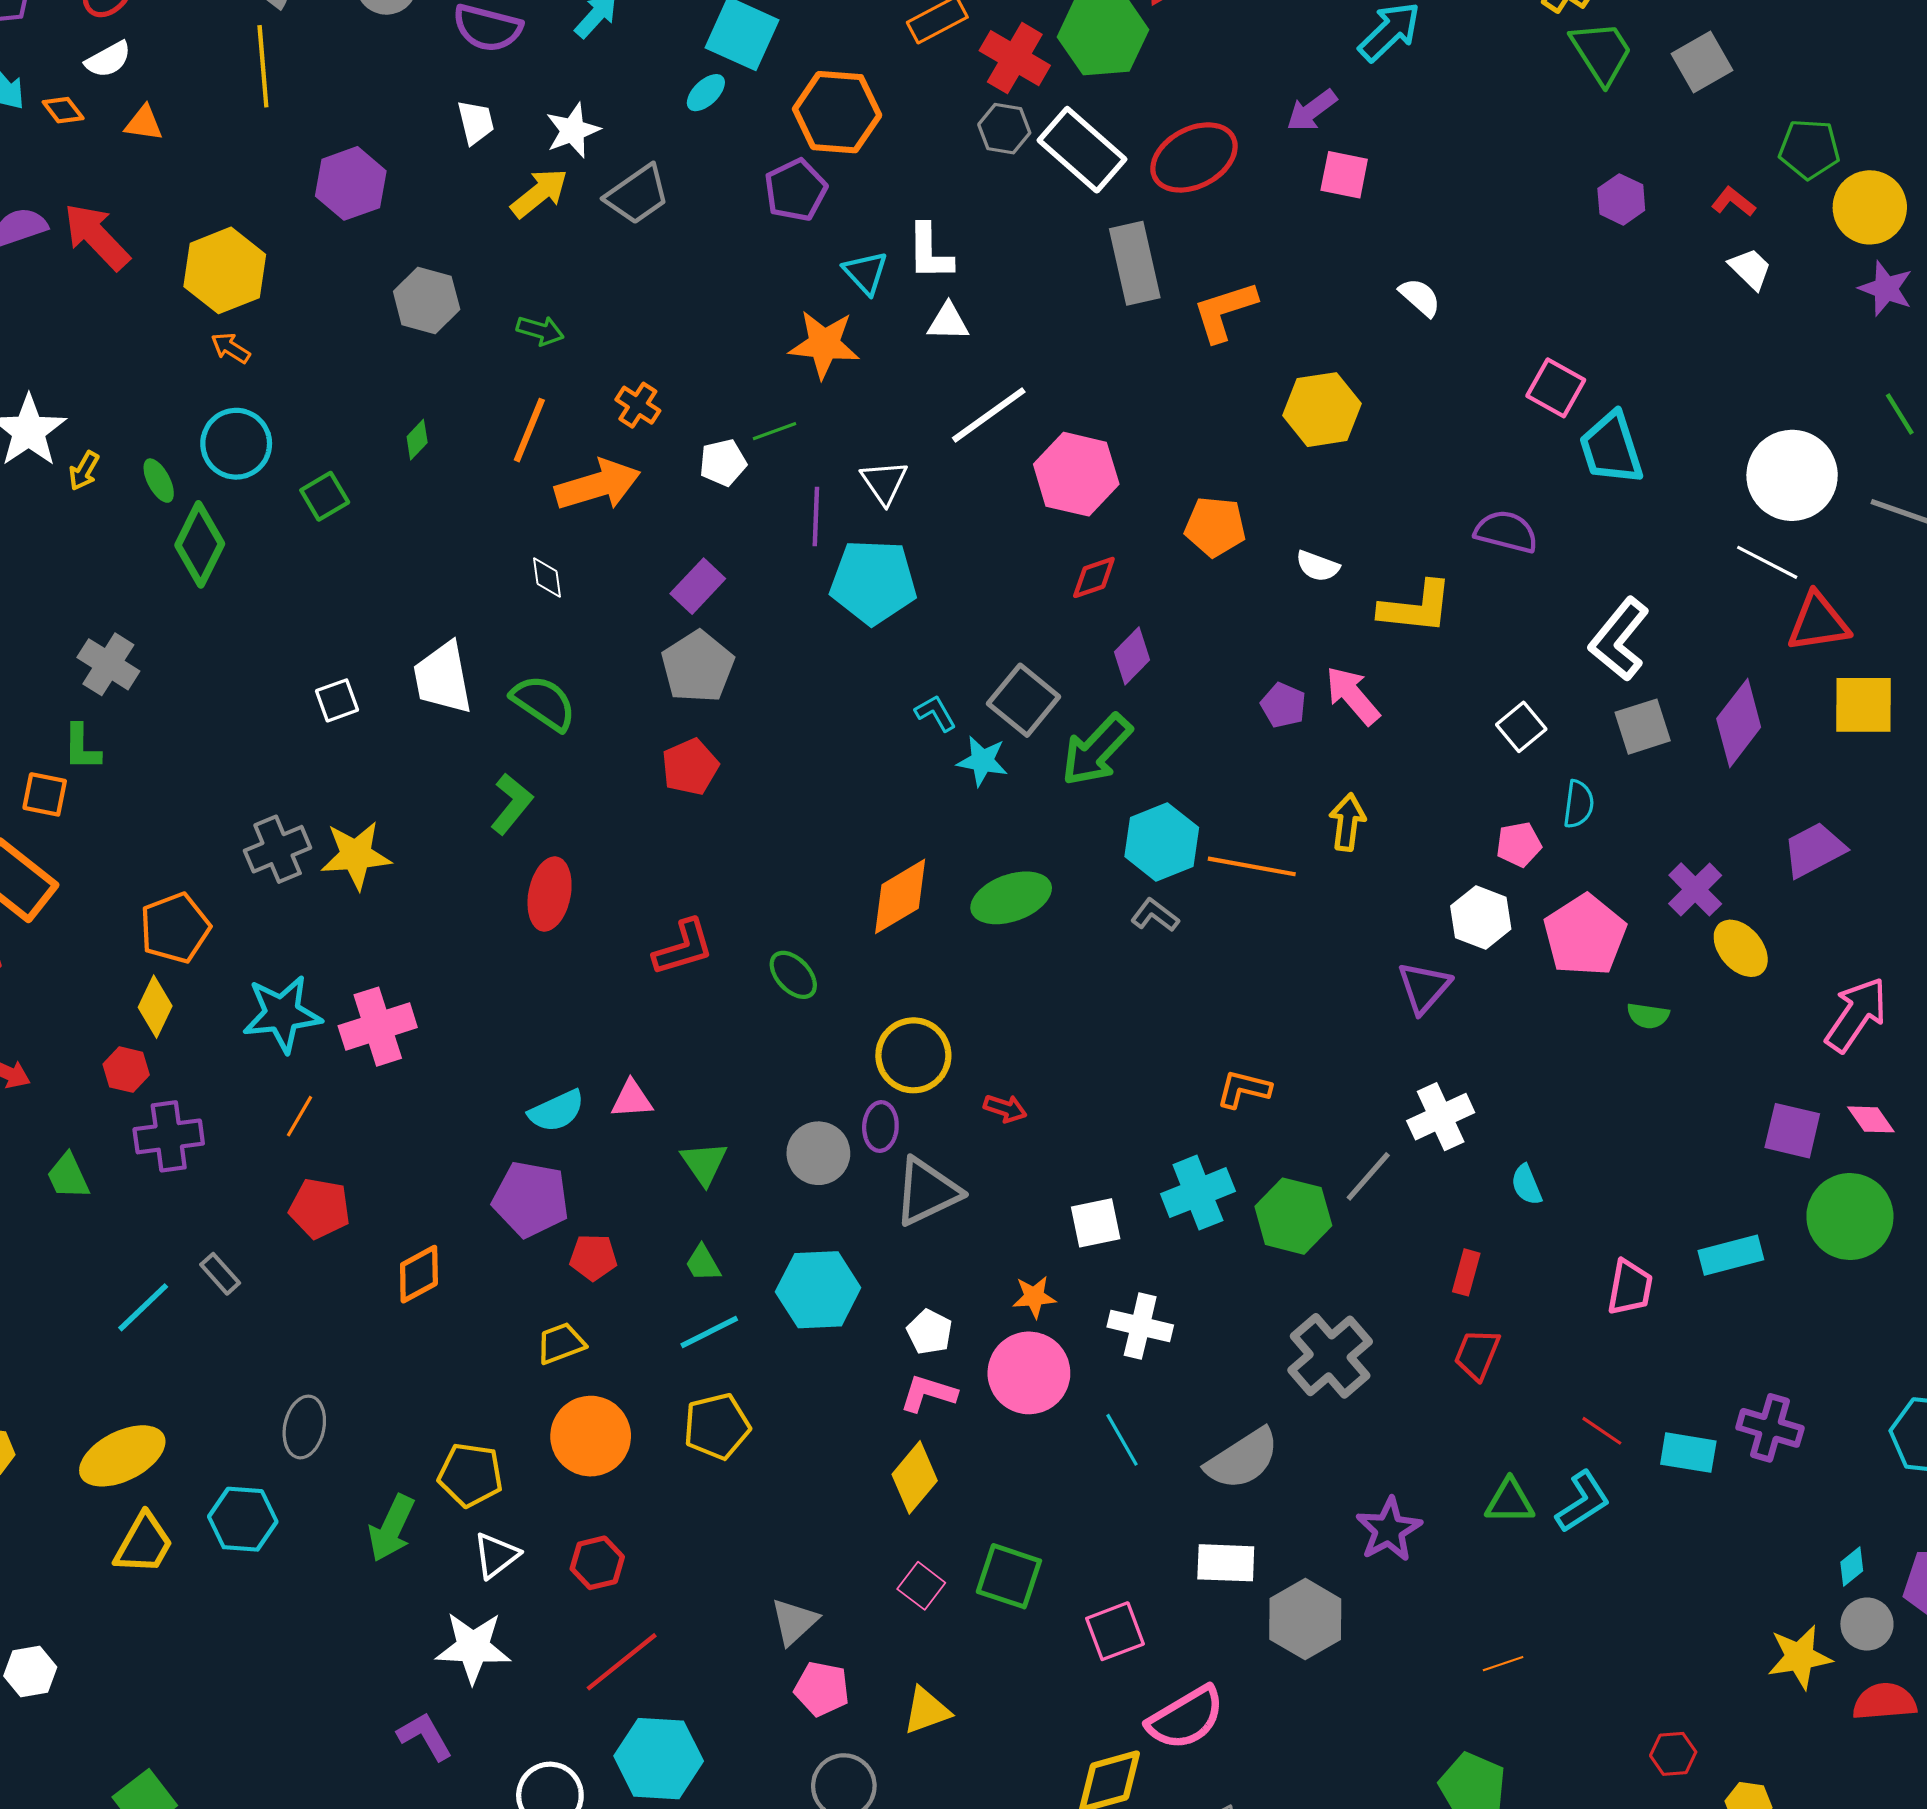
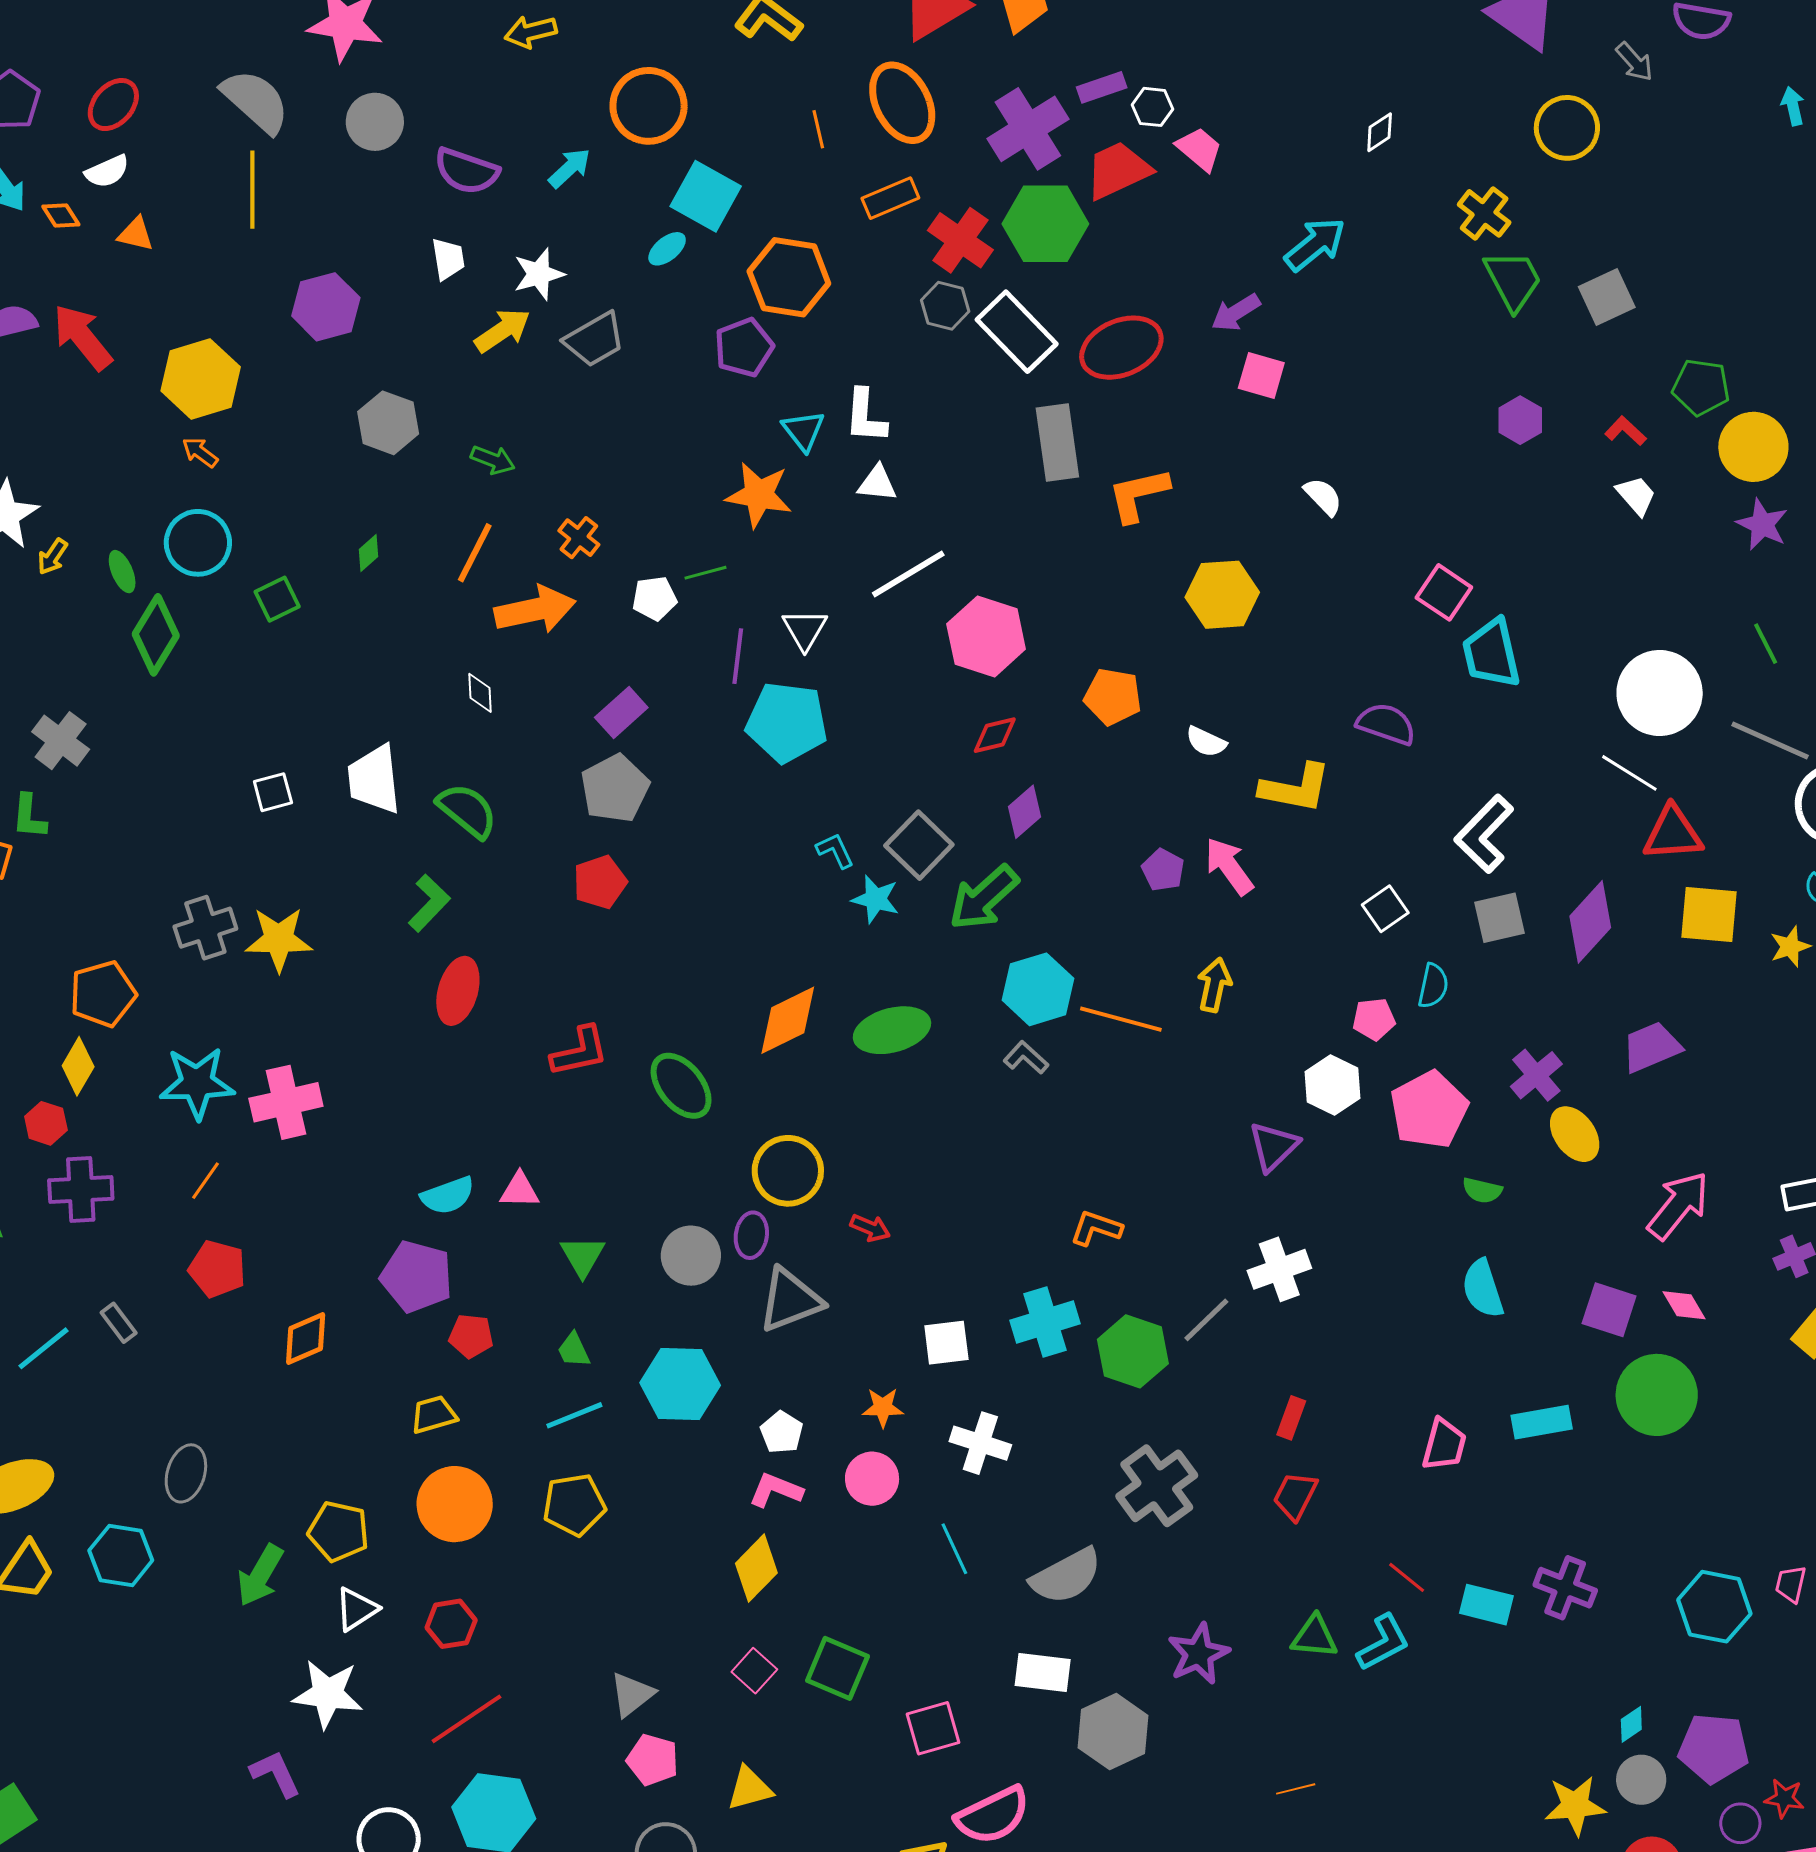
green ellipse: (793, 975) -> (681, 1086), size x1.4
cyan semicircle: (1526, 1185) -> (1483, 1289), moved, size x1.5
pink circle: (1029, 1373) -> (872, 1479), size x0.7

